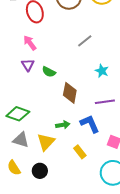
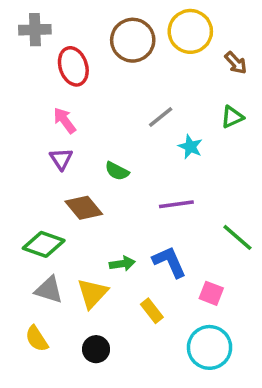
cyan star: (102, 71) -> (190, 147), moved
green semicircle: (49, 72) -> (117, 171), moved
brown diamond: (70, 93) -> (84, 208), moved, turned -50
purple line: (105, 102) -> (176, 204), moved
black circle: (40, 171) -> (96, 349), moved

